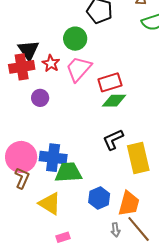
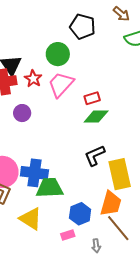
red rectangle: (110, 82) -> (92, 98), size x0.7
orange trapezoid: (129, 203) -> (111, 204), moved
brown line: (139, 229) -> (118, 228), moved
pink rectangle: (63, 237) -> (68, 235), moved

